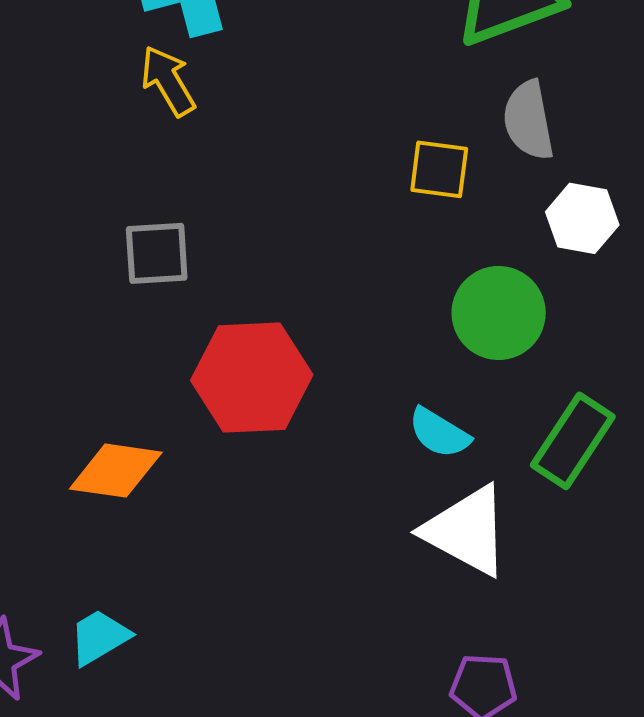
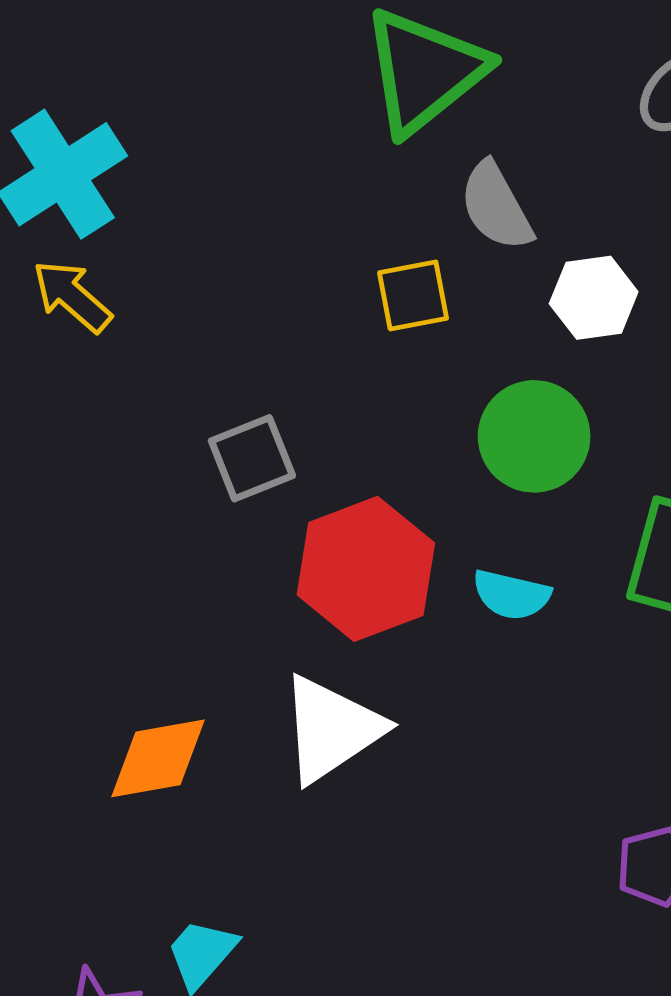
gray square: (157, 253) -> (252, 458), moved
red hexagon: (252, 378) -> (366, 569), moved
white triangle: (467, 531) -> (331, 729), moved, turned -44

